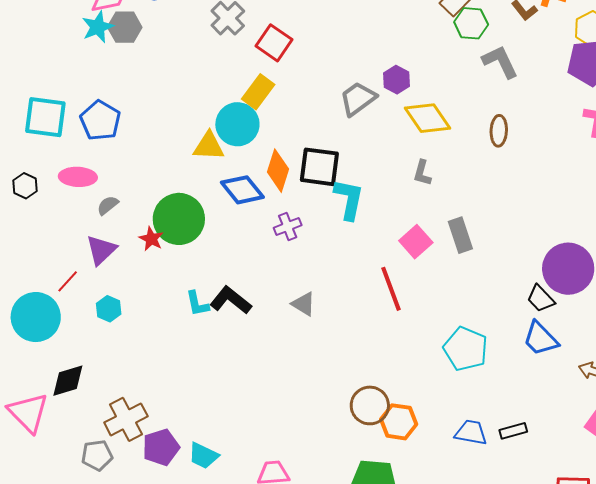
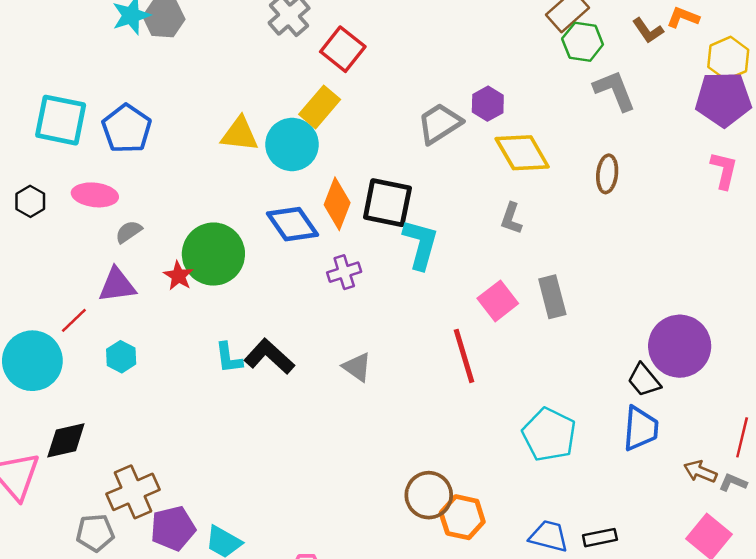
yellow triangle: (209, 146) -> (240, 134), moved
purple triangle: (101, 250) -> (117, 285), turned 32
blue trapezoid: (541, 339) -> (641, 428), turned -135

